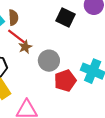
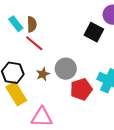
black square: (65, 18) -> (94, 32), moved
brown star: (25, 47) -> (43, 74), moved

